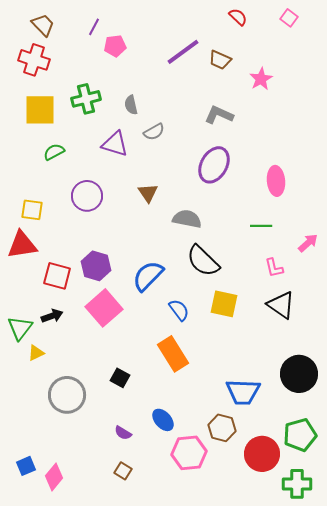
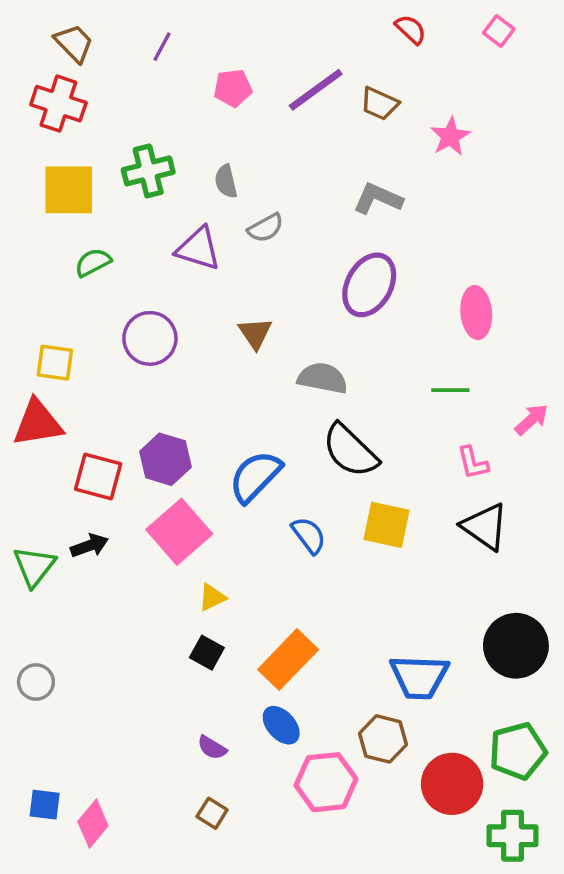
pink pentagon: (115, 46) -> (233, 88), moved
yellow triangle: (36, 353) -> (212, 597), moved
orange rectangle: (173, 354) -> (288, 660), moved, turned 76
gray circle: (67, 395) -> (36, 682), moved, size x0.6
blue square: (26, 466) -> (45, 805), turned 30

